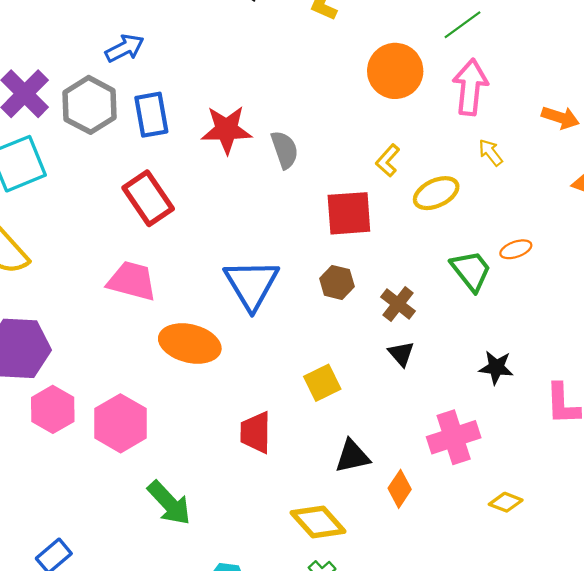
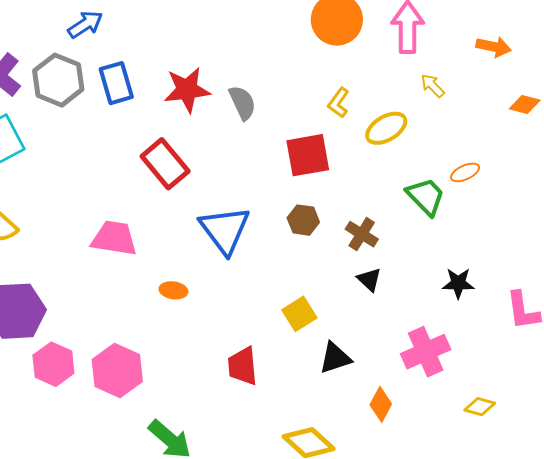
red rectangle: (148, 198) -> (165, 164), moved
orange ellipse: (190, 343) -> (173, 290), size x0.5
black triangle: (352, 456) -> (335, 358), moved

